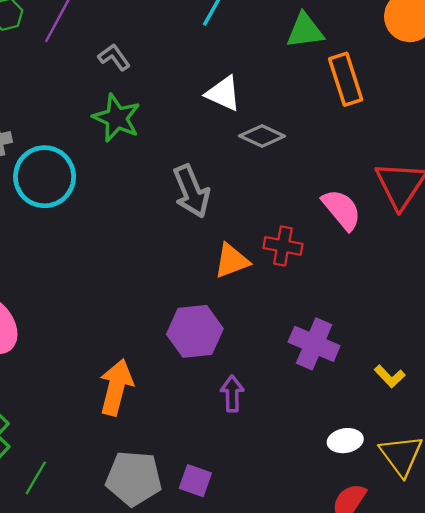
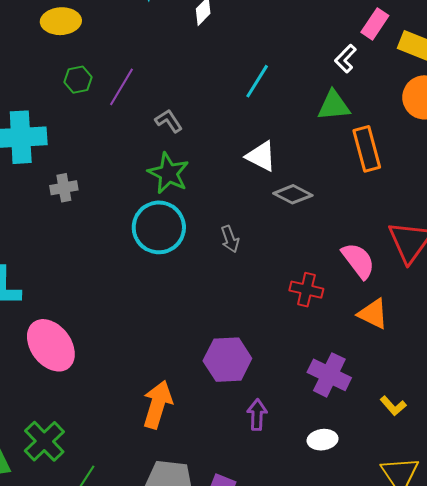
cyan circle: (45, 177) -> (159, 227), moved
gray arrow: (191, 191) -> (230, 239), size x0.6
orange triangle: (232, 261) -> (373, 314), moved, turned 44
white ellipse: (345, 441) -> (323, 440), moved

